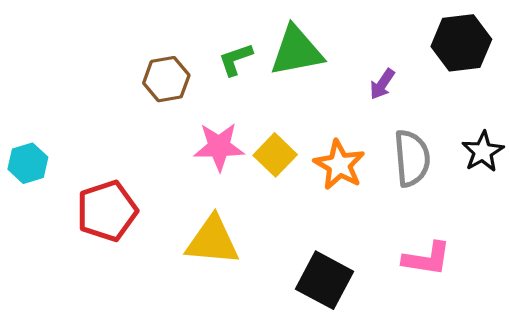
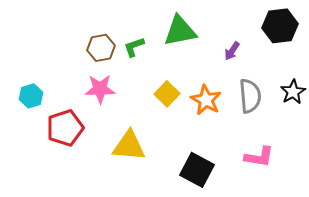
green L-shape: (236, 59) -> (134, 47), moved
pink star: (219, 147) -> (100, 89), moved
cyan hexagon: (28, 163) -> (31, 96), moved

